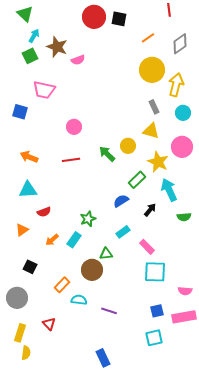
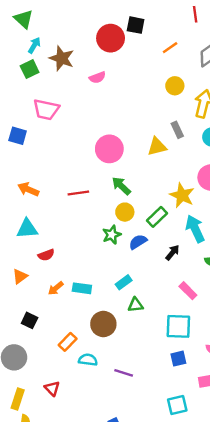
red circle: (94, 17) -> (111, 38), moved
pink semicircle: (78, 60) -> (97, 77), moved
yellow circle: (152, 70) -> (175, 86), size x0.6
pink circle: (74, 127) -> (109, 149), moved, size x1.5
yellow triangle: (151, 131) -> (157, 147), moved, turned -30
yellow circle: (128, 146) -> (125, 212), moved
green star: (88, 219) -> (112, 235), moved
cyan rectangle: (123, 232) -> (124, 282), moved
cyan rectangle: (74, 240) -> (82, 288), turned 63
pink rectangle: (147, 247) -> (188, 291), moved
green triangle: (106, 254) -> (136, 305), moved
blue square: (157, 311) -> (178, 359), moved

